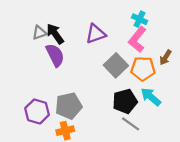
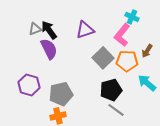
cyan cross: (140, 19) -> (132, 17), moved
cyan arrow: (151, 97) -> (147, 83), moved
purple hexagon: (37, 111) -> (29, 85), moved

